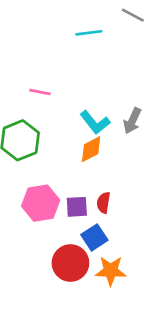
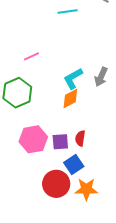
pink line: (40, 92) -> (32, 56), turned -35
cyan L-shape: (95, 122) -> (73, 78), turned 100

